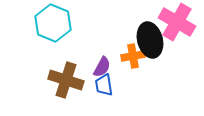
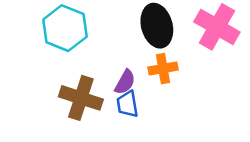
black ellipse: (150, 40) -> (157, 26), moved

